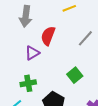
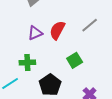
red semicircle: (48, 36) -> (57, 30), moved

